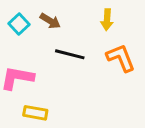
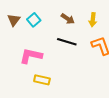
brown arrow: (50, 21) -> (68, 19), moved

